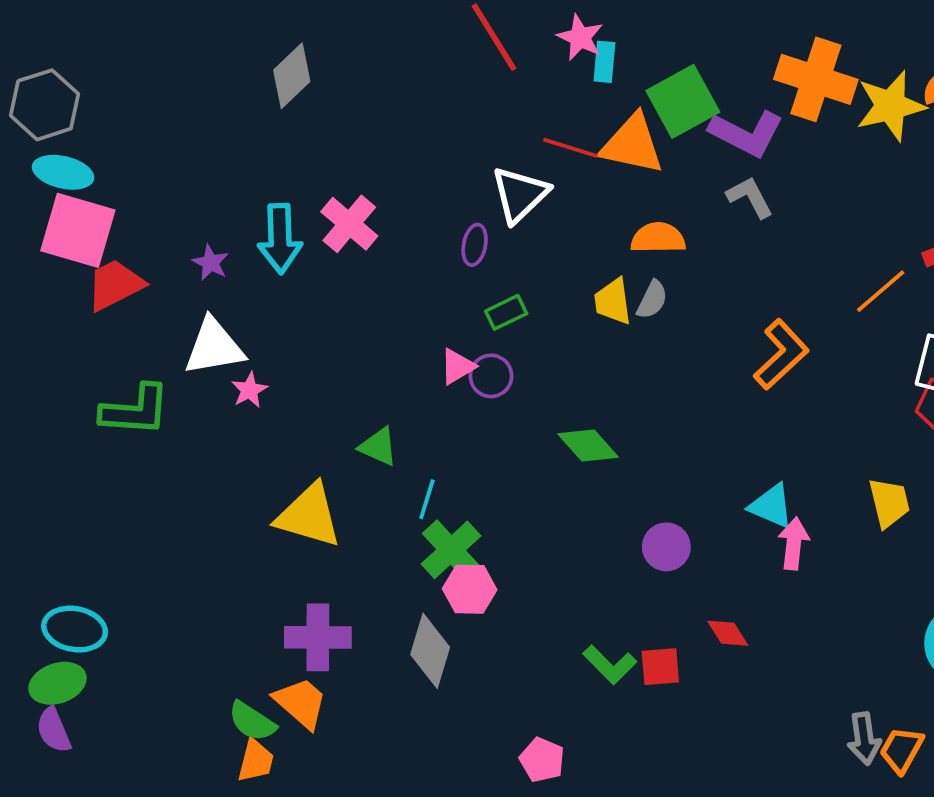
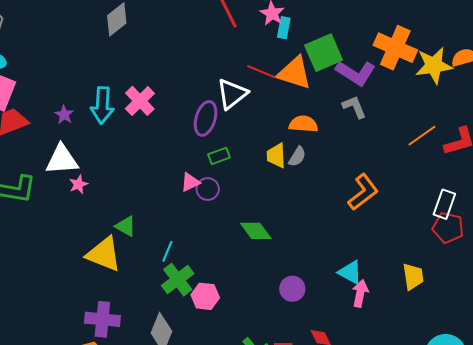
purple ellipse: (475, 245) -> (206, 118), size x1.6
orange line: (881, 291) -> (422, 136), moved
green triangle: (378, 447) -> (126, 226), moved
pink hexagon: (470, 589) -> (205, 296), moved

